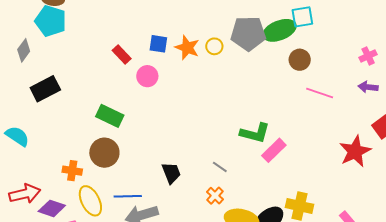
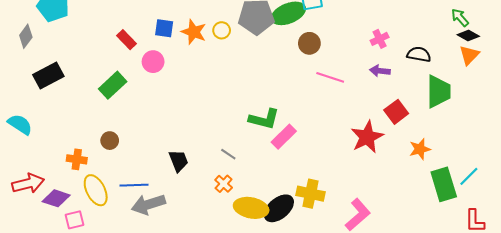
green rectangle: (110, 116) -> (113, 85), moved, turned -68
brown circle: (104, 153) -> (110, 141), size x0.6

